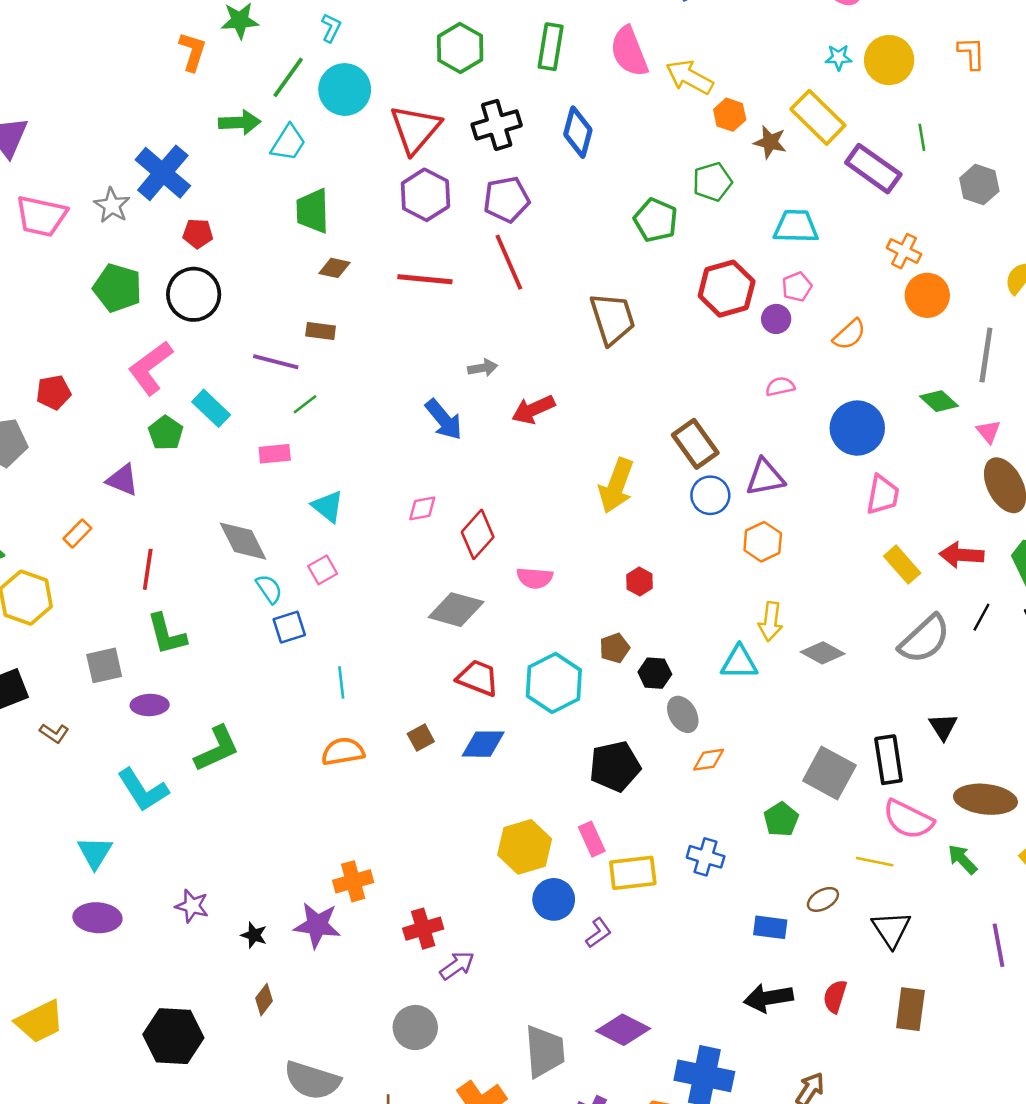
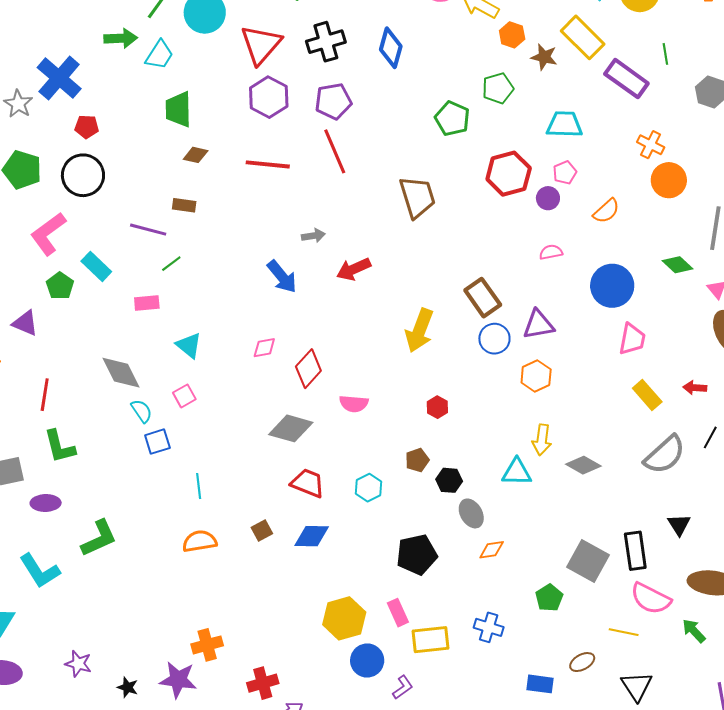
red arrow: (962, 555) -> (695, 388), size x0.7
cyan hexagon: (554, 683) -> (368, 488), size x0.6

